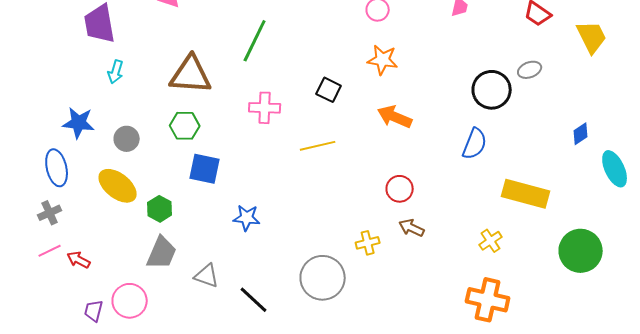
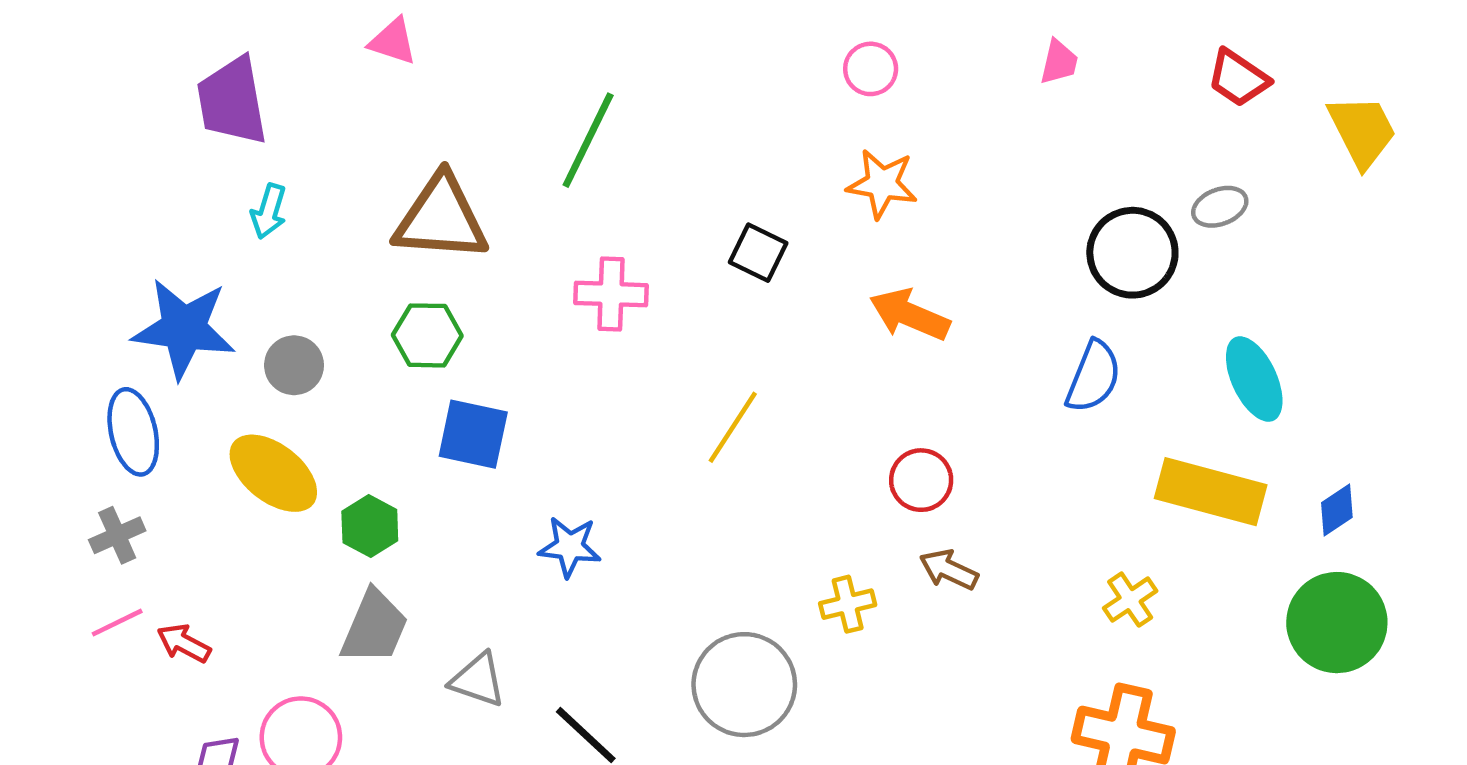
blue star: (79, 123) -> (184, 328), size x1.4
blue diamond: (581, 134) -> (1337, 510), moved
yellow line: (318, 146) -> (733, 427), moved, turned -44
cyan ellipse: (615, 169) -> (1254, 379), moved

